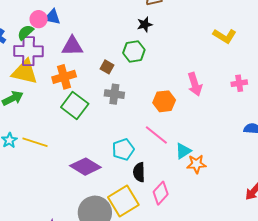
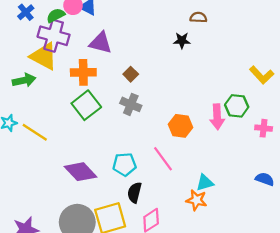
green hexagon: (134, 51) -> (237, 106), moved
cyan triangle: (183, 151) -> (205, 183), moved

